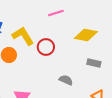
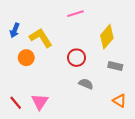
yellow diamond: (86, 35) -> (107, 37), turned -60
red circle: (46, 47) -> (77, 58), moved

